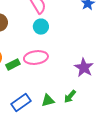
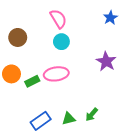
purple star: (84, 68) -> (106, 61), moved

